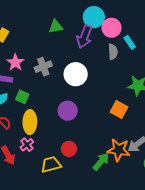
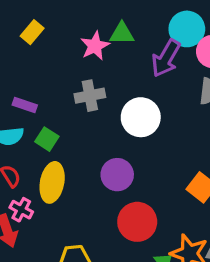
pink star: (15, 62) -> (95, 46), moved
pink cross: (27, 145) -> (21, 210), moved, turned -32
red circle: (69, 149) -> (137, 222), moved, size x1.5

